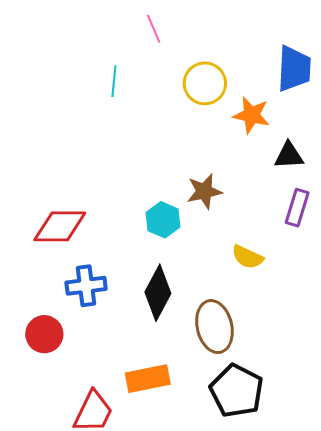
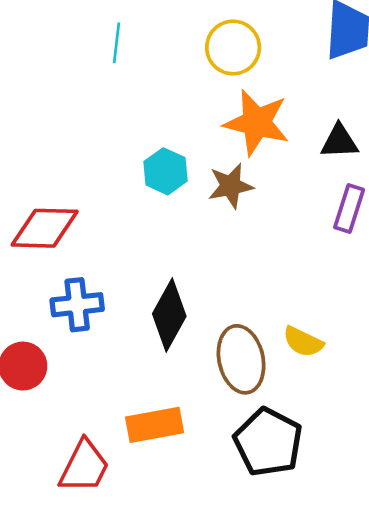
orange star: (251, 115) -> (257, 123), moved, size x1.4
cyan hexagon: (163, 220) -> (166, 171), moved
yellow semicircle: (247, 257) -> (303, 342), moved

